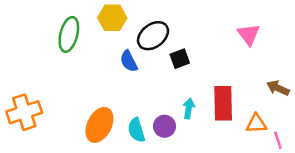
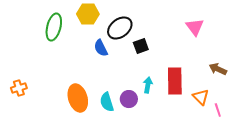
orange cross: (24, 112) -> (19, 88), size x0.6
orange triangle: (256, 124) -> (201, 97), turned 48
orange ellipse: (99, 125) -> (78, 98), turned -44

